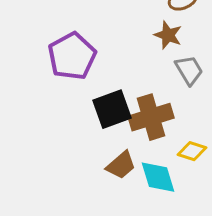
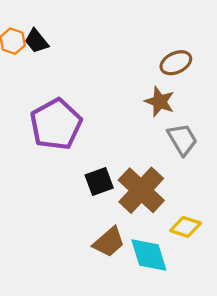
black square: (112, 109) -> (99, 182), size x0.7
brown cross: (151, 117) -> (141, 190), turned -30

